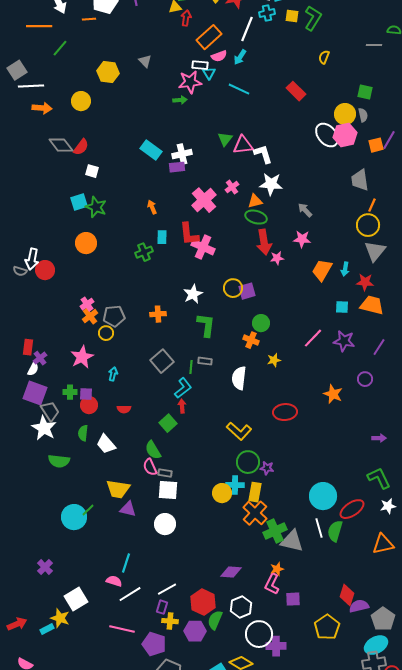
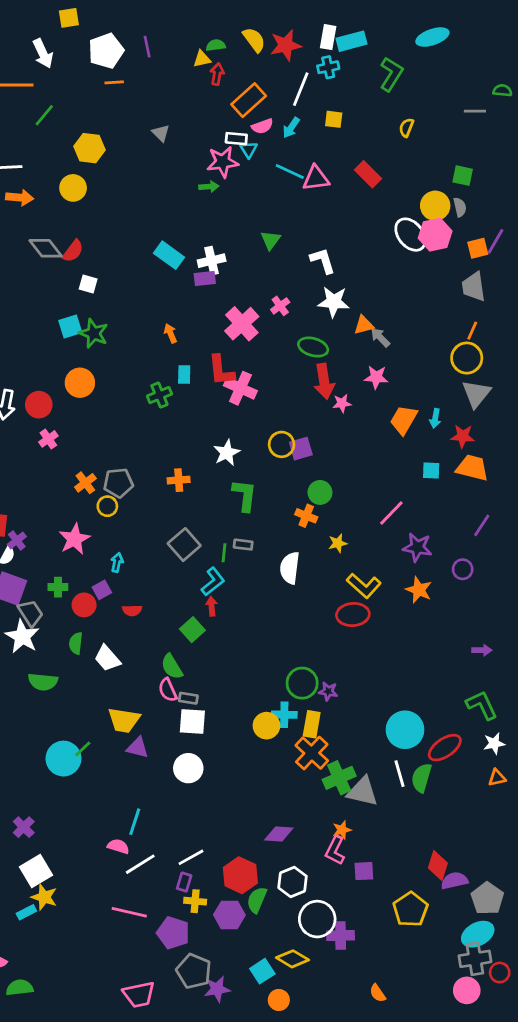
yellow square: (292, 16) -> (334, 119), moved
orange line: (89, 19) -> (114, 82), moved
yellow hexagon: (108, 72) -> (90, 148), moved
pink triangle: (243, 145) -> (316, 178), moved
gray trapezoid: (360, 180) -> (474, 287), moved
orange triangle: (255, 201) -> (364, 325), moved
red circle: (45, 270) -> (39, 405), moved
pink cross: (87, 304) -> (48, 439), moved
purple star: (344, 341) -> (417, 547), moved
purple square: (86, 394) -> (102, 590), moved, turned -32
yellow L-shape: (239, 431) -> (364, 586), moved
orange triangle: (383, 544) -> (497, 778), moved, size x0.6
white square: (76, 599) -> (36, 871), moved

